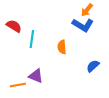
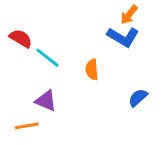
cyan line: (32, 39) -> (47, 58), turned -60
purple triangle: (36, 76) -> (46, 101), moved

